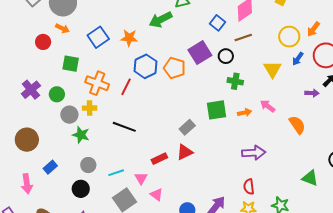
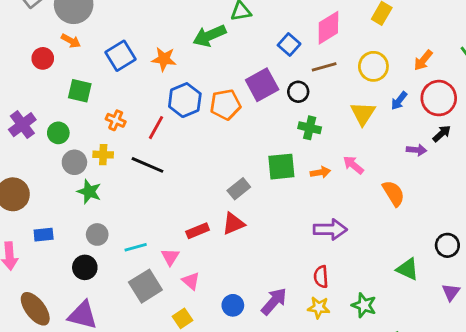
yellow circle: (289, 37) -> (373, 66), moved
orange pentagon: (175, 68) -> (225, 105), turned -30
orange cross: (97, 83) -> (116, 120), size x0.6
black line: (124, 127) -> (148, 165), moved
blue rectangle: (50, 167) -> (44, 235), turned 32

